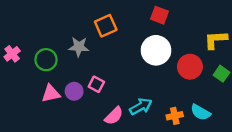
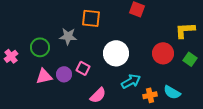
orange square: (106, 26) -> (91, 18), turned 30
white circle: (156, 50) -> (116, 53), moved
pink cross: (12, 54) -> (11, 56), moved
cyan arrow: (141, 106) -> (131, 81), moved

